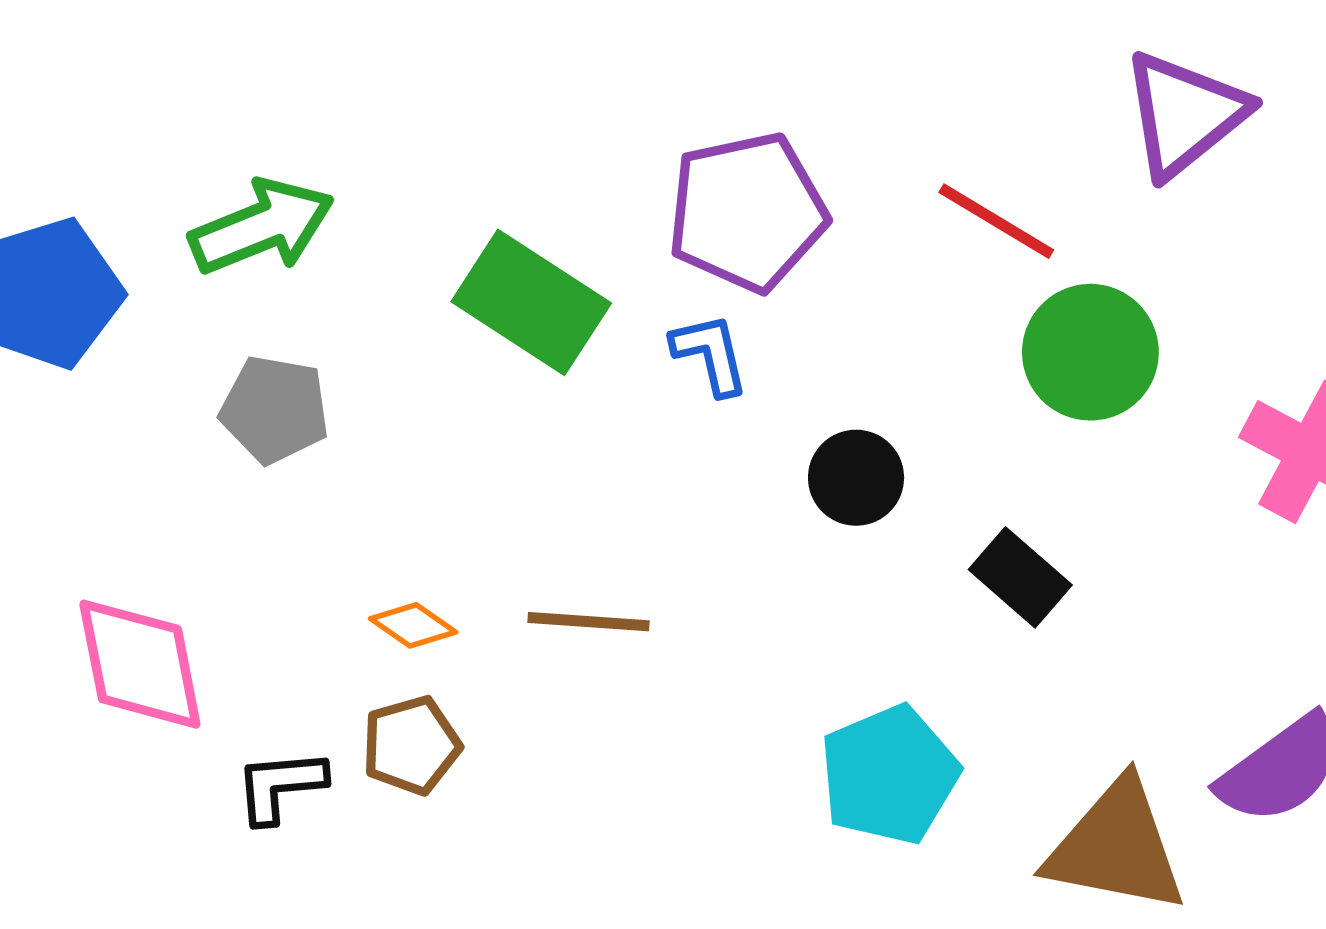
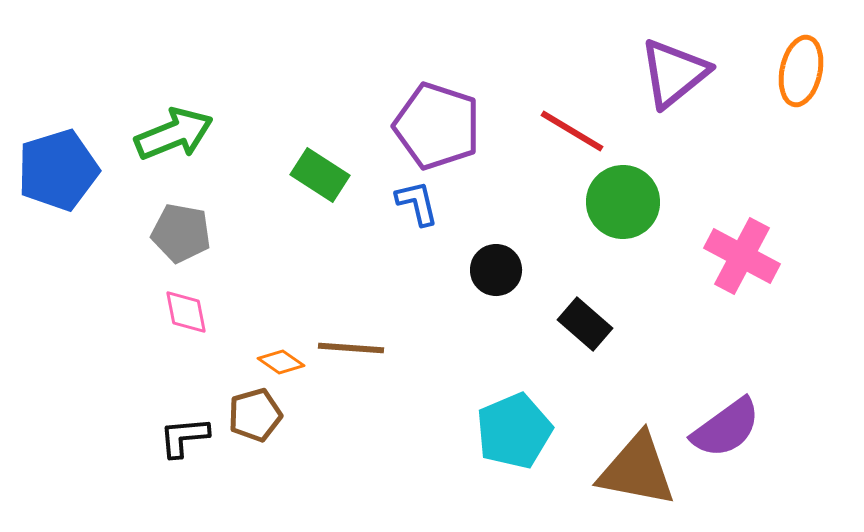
purple pentagon: (747, 212) -> (437, 126), turned 30
green rectangle: (531, 302) -> (320, 175), size x0.7
orange diamond: (413, 625) -> (281, 362), moved
pink diamond: (140, 664) -> (186, 312), moved, size x0.6

